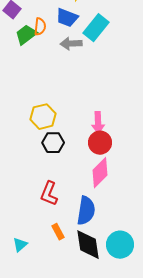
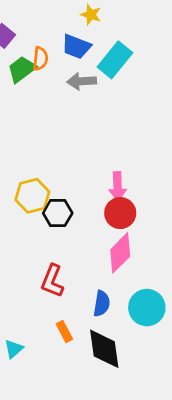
yellow hexagon: (43, 117) -> (32, 196), moved
blue semicircle: (86, 211) -> (102, 304), size x0.7
cyan circle: (120, 245) -> (147, 308), moved

